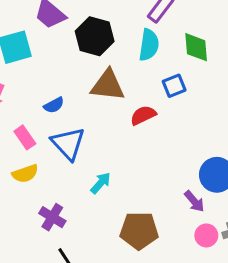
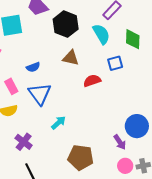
cyan semicircle: (149, 45) -> (101, 34), turned -45
brown triangle: (108, 85) -> (71, 58), size x0.7

